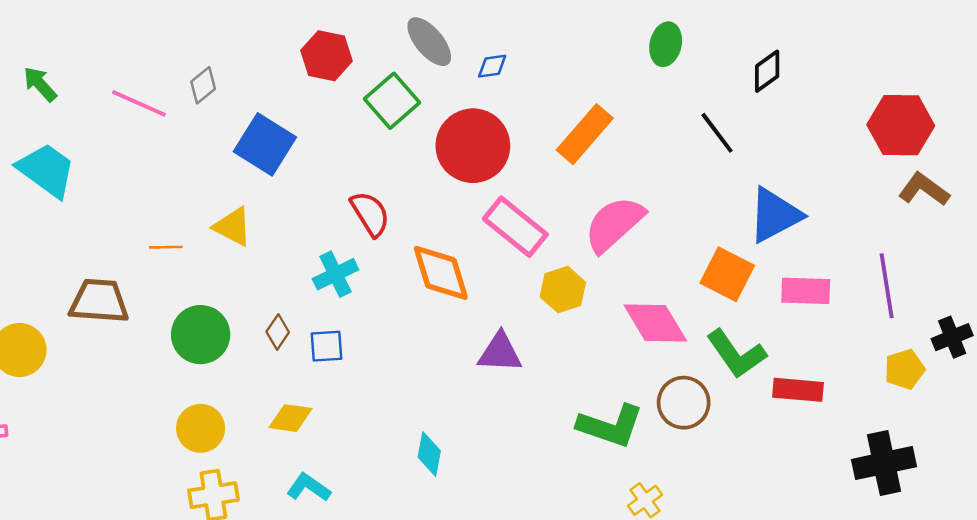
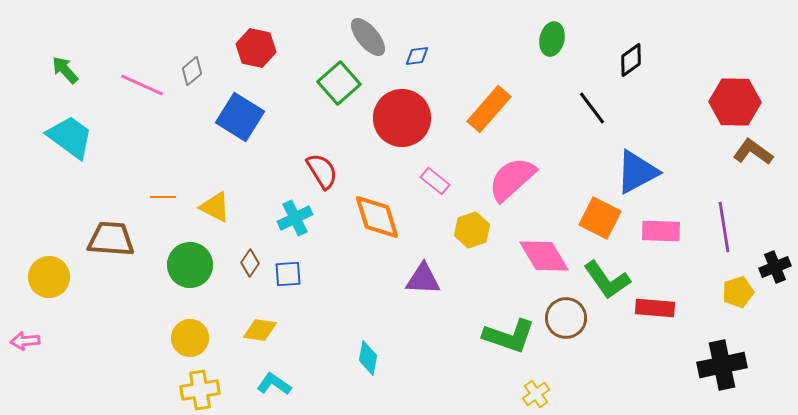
red hexagon: (326, 56) -> (256, 48), moved
yellow triangle: (233, 227) -> (215, 207), moved
pink rectangle: (515, 227) -> (435, 181), size x0.6

